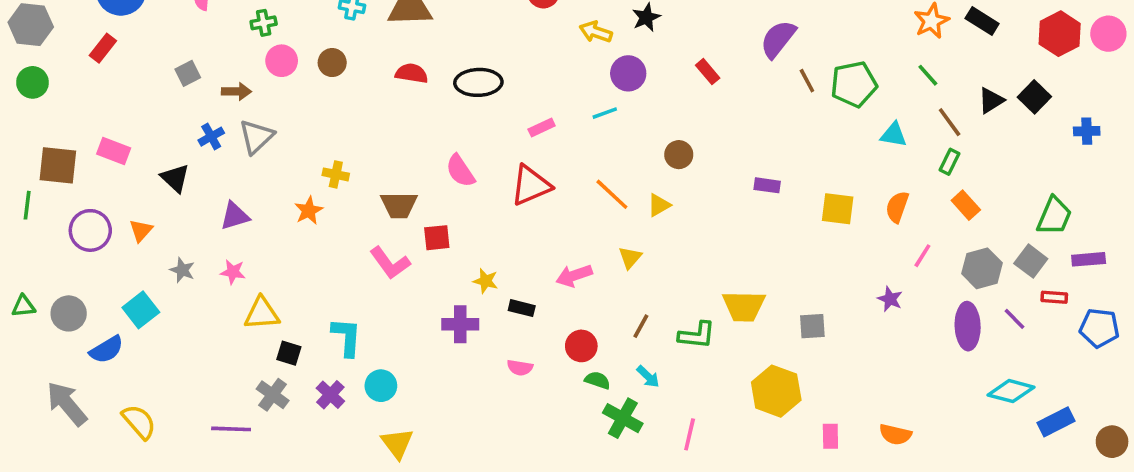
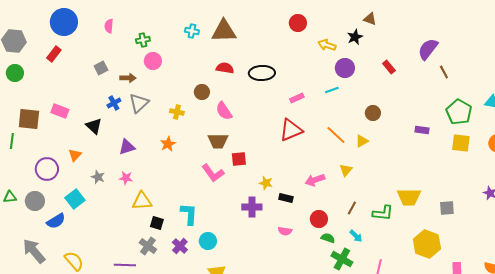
brown circle: (332, 63) -> (202, 92), moved
green pentagon: (854, 84) -> (459, 112), moved, turned -30
pink semicircle: (460, 171) -> (224, 111), moved
yellow cross: (336, 174) -> (177, 112), moved
purple circle: (90, 230) -> (47, 169), moved

